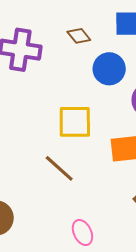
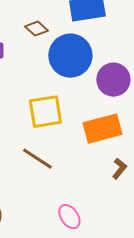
blue circle: (109, 69) -> (70, 56), size x1.4

